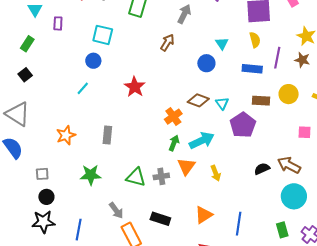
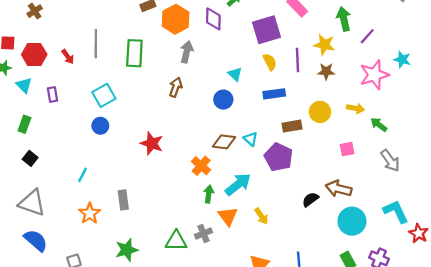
cyan square: (103, 35) -> (104, 95), turned -30
purple line: (277, 58) -> (298, 60), moved
cyan line: (83, 88) -> (83, 175), moved
gray rectangle: (107, 135) -> (123, 200), moved

